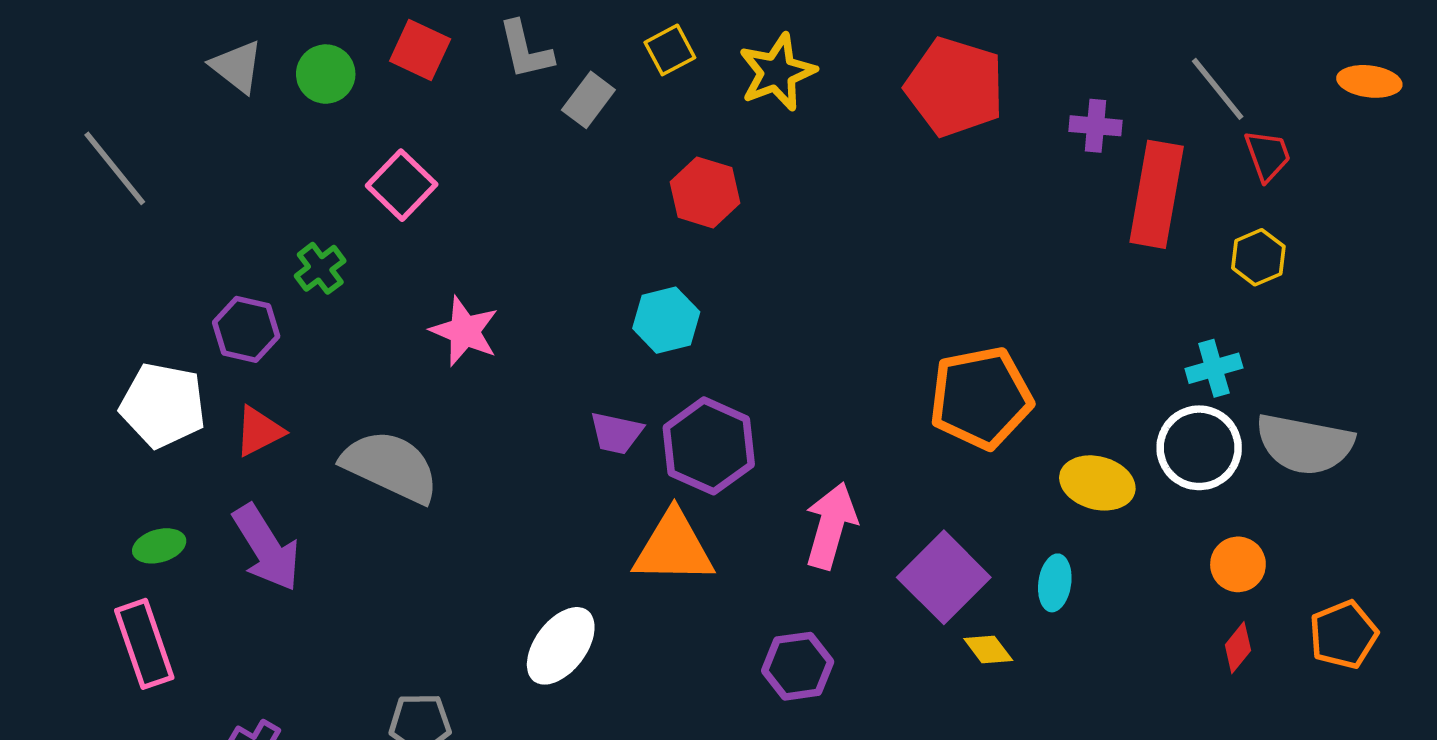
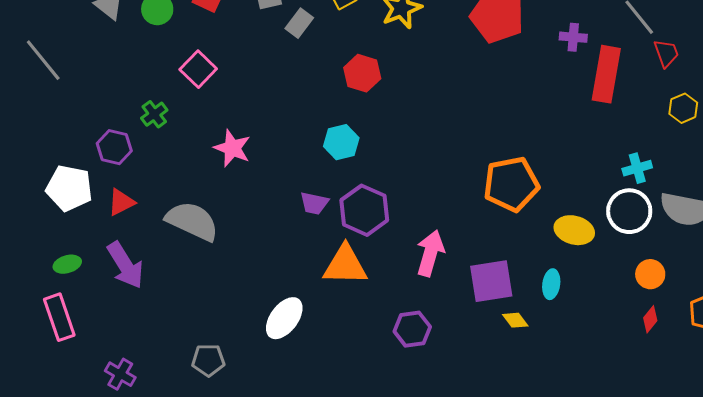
yellow hexagon: (1258, 257) -> (683, 108), moved
purple square: (944, 577) -> (491, 281), turned 36

